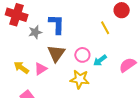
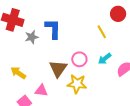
brown triangle: (56, 53) -> (58, 69), moved
cyan arrow: (100, 60) -> (105, 59), moved
pink triangle: (41, 69) -> (41, 91), moved, turned 40

